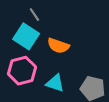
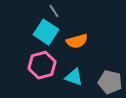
orange semicircle: (58, 46) -> (77, 41), turned -35

